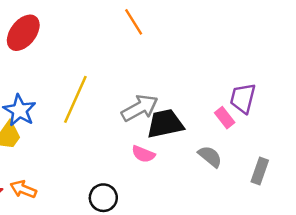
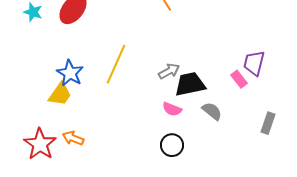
gray arrow: (140, 108) -> (169, 71), size x0.7
gray semicircle: (210, 156) -> (212, 111), moved
black circle: (103, 198) -> (172, 145), moved

